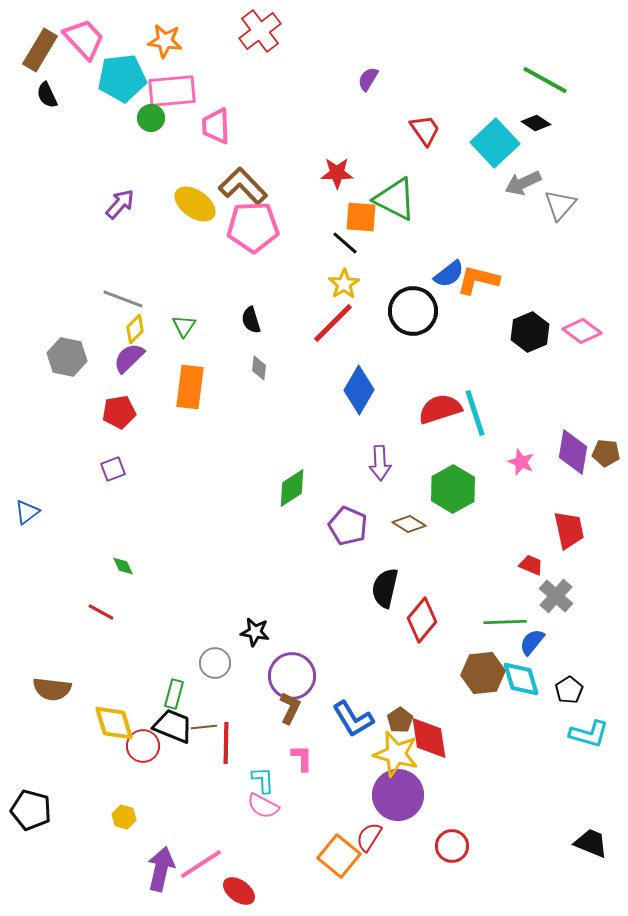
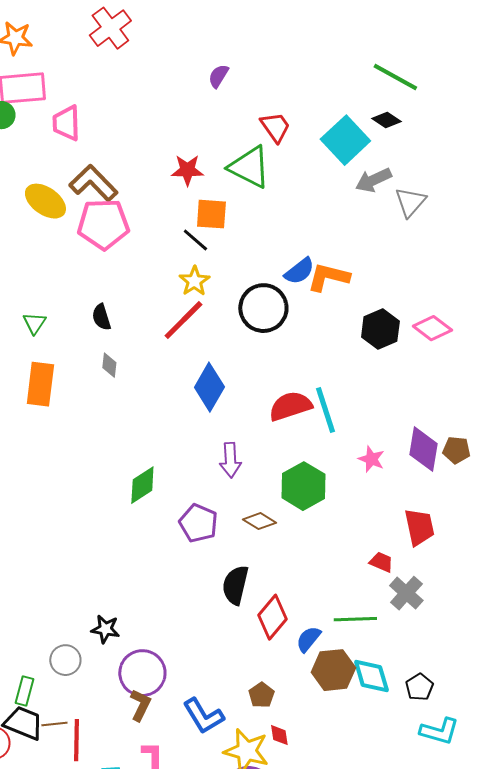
green triangle: (395, 199) -> (249, 167), moved
blue semicircle: (532, 642) -> (308, 639), moved
brown pentagon: (400, 720) -> (261, 695), moved
red diamond: (429, 738) -> (279, 735), size x0.5

